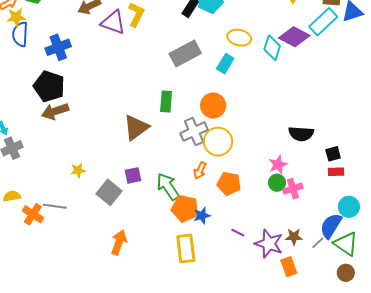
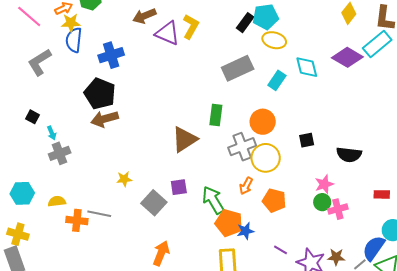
yellow ellipse: (239, 38) -> (274, 40), moved
cyan diamond: (272, 48) -> (307, 67), moved, turned -35
black square: (333, 154) -> (307, 140), moved
orange cross: (33, 214) -> (77, 220), turned -30

